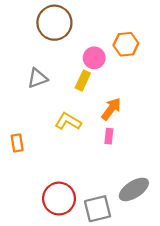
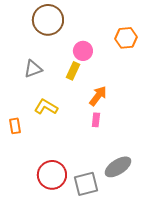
orange hexagon: (126, 44) -> (126, 38), moved
yellow L-shape: (68, 121) -> (46, 107), moved

